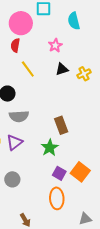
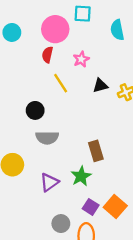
pink star: (55, 45) -> (81, 59), moved
purple triangle: (15, 142) -> (49, 182), moved
gray circle: (12, 179) -> (61, 224), moved

